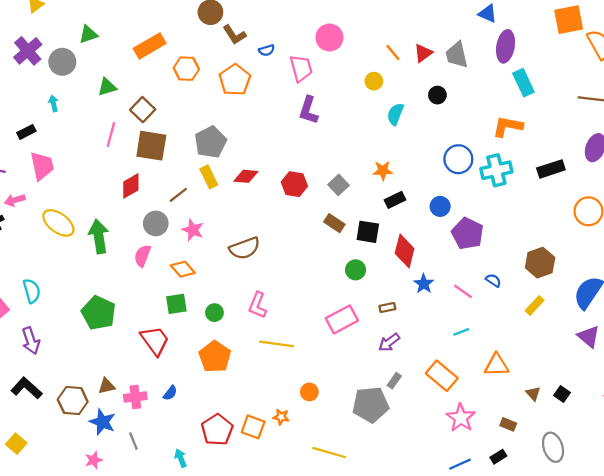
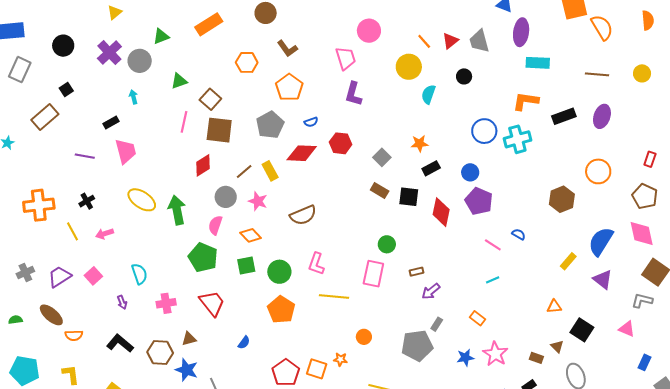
brown L-shape: (234, 35) -> (287, 48), moved
orange rectangle: (150, 46) -> (209, 24), moved
blue semicircle: (267, 50) -> (311, 122), moved
orange pentagon: (235, 80) -> (289, 87), moved
yellow circle: (374, 81) -> (409, 67), size x1.6
cyan rectangle: (523, 83) -> (538, 63), turned -60
black rectangle: (551, 169) -> (564, 116), moved
red diamond: (246, 176) -> (302, 153), size x1.4
yellow rectangle: (209, 177) -> (270, 171), moved
red hexagon: (294, 184) -> (341, 143), moved
pink arrow: (15, 200) -> (104, 234), moved
purple pentagon: (467, 234) -> (479, 201), moved
brown hexagon: (540, 263) -> (562, 199), moved
green circle: (356, 270) -> (387, 244), moved
blue star: (424, 284) -> (465, 358), moved, turned 30
cyan semicircle: (32, 291) -> (139, 274), moved
yellow rectangle: (535, 305) -> (568, 261), moved
brown rectangle: (387, 308) -> (416, 272), moved
green pentagon: (99, 313) -> (203, 257), moved
green circle: (214, 313) -> (279, 272), size x1.5
pink rectangle: (342, 319) -> (373, 274), moved, turned -48
purple arrow: (31, 341) -> (122, 302), size x0.6
red trapezoid: (155, 341) -> (212, 303), moved
orange triangle: (496, 365) -> (554, 307), moved, size x0.7
orange rectangle: (442, 376) -> (478, 318), size x0.6
brown triangle: (533, 394) -> (557, 346), moved
black square: (562, 394) -> (582, 330), size x1.6
pink cross: (135, 397) -> (166, 303), moved

